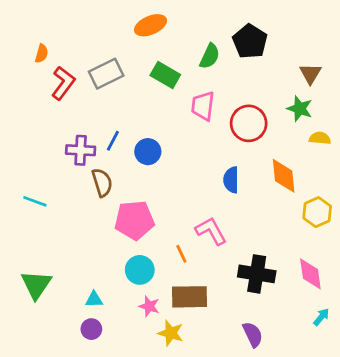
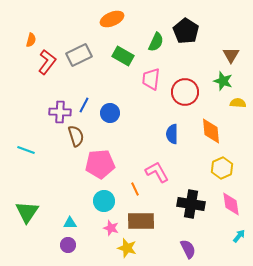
yellow hexagon: (317, 212) -> (222, 168), moved

